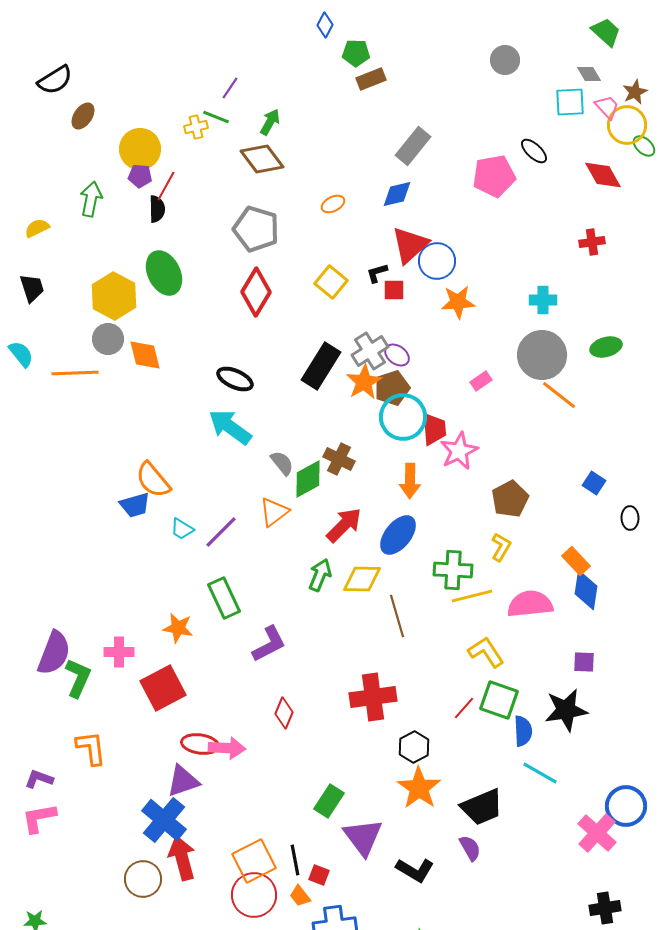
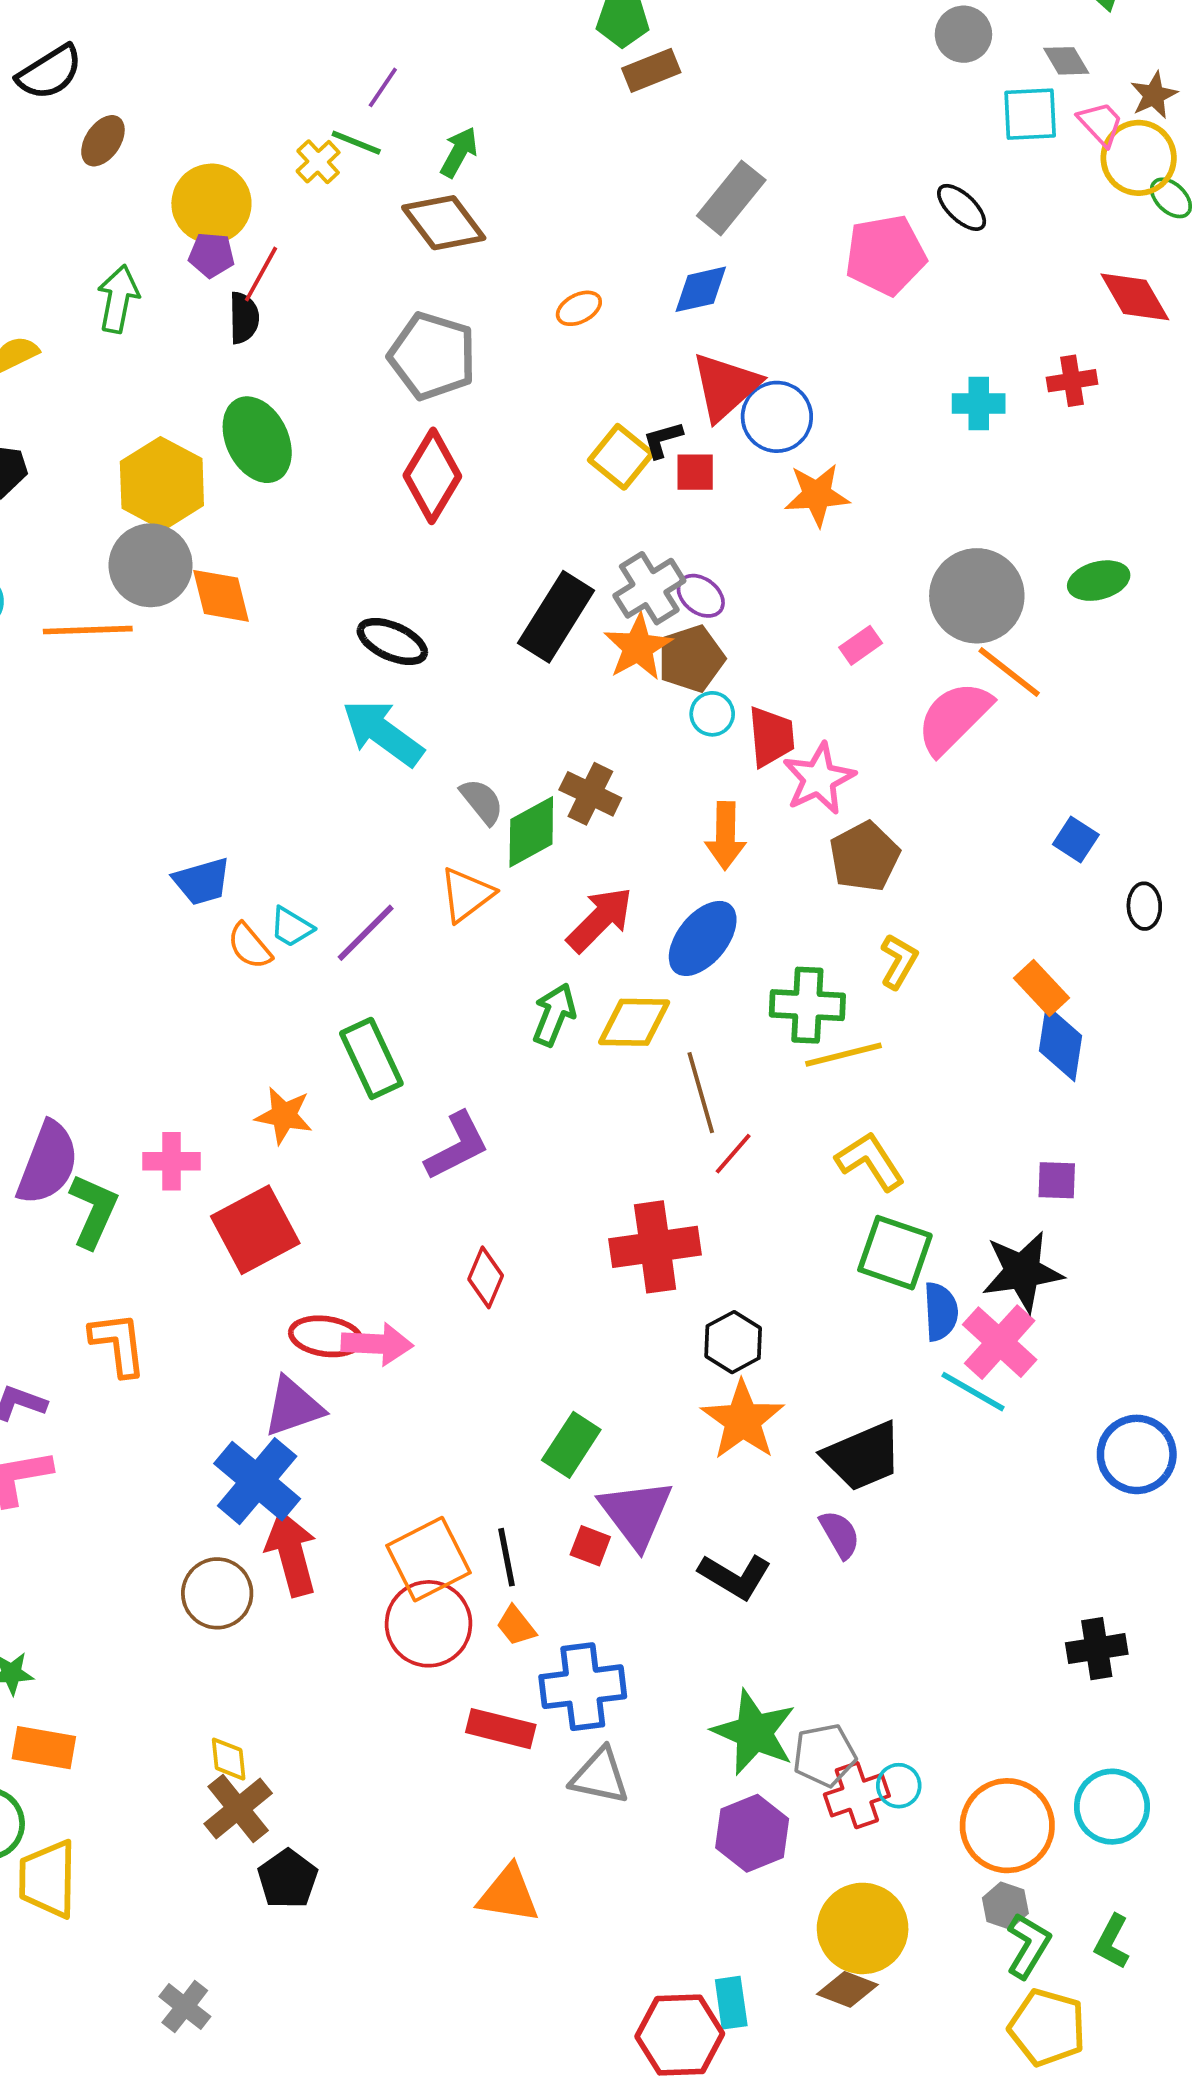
gray circle: (505, 60) -> (963, 34), moved
yellow cross: (196, 127) -> (318, 162), turned -30
red diamond: (603, 175) -> (1135, 297), moved
yellow square: (331, 282) -> (621, 457), moved
cyan cross: (543, 300) -> (979, 404), moved
gray circle: (108, 339) -> (151, 565), size x1.4
cyan circle: (403, 417) -> (712, 714), size x0.5
orange semicircle: (153, 480) -> (250, 946), moved, size x0.7
brown pentagon: (510, 499) -> (864, 857), moved
pink semicircle: (530, 604) -> (954, 718), moved, turned -39
red line: (464, 708) -> (733, 1154), moved
pink cross: (597, 833) -> (1000, 1342), moved
red square: (319, 875) -> (590, 1546), moved

